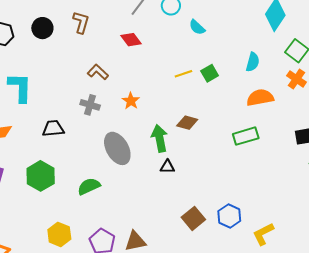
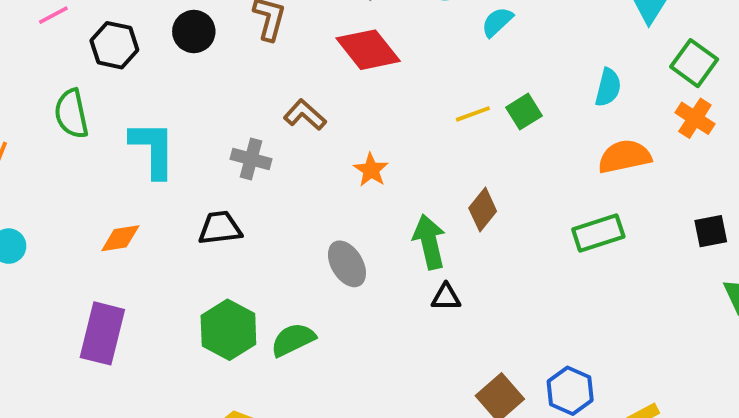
cyan semicircle: (197, 27) -> (497, 22), turned 96
red diamond: (131, 40) -> (368, 50), size x1.5
gray cross: (90, 105) -> (251, 159), moved
brown diamond: (187, 123) -> (483, 210), turned -65
gray ellipse: (117, 148) -> (347, 264), size x0.7
green hexagon: (41, 176) -> (228, 330), moved

